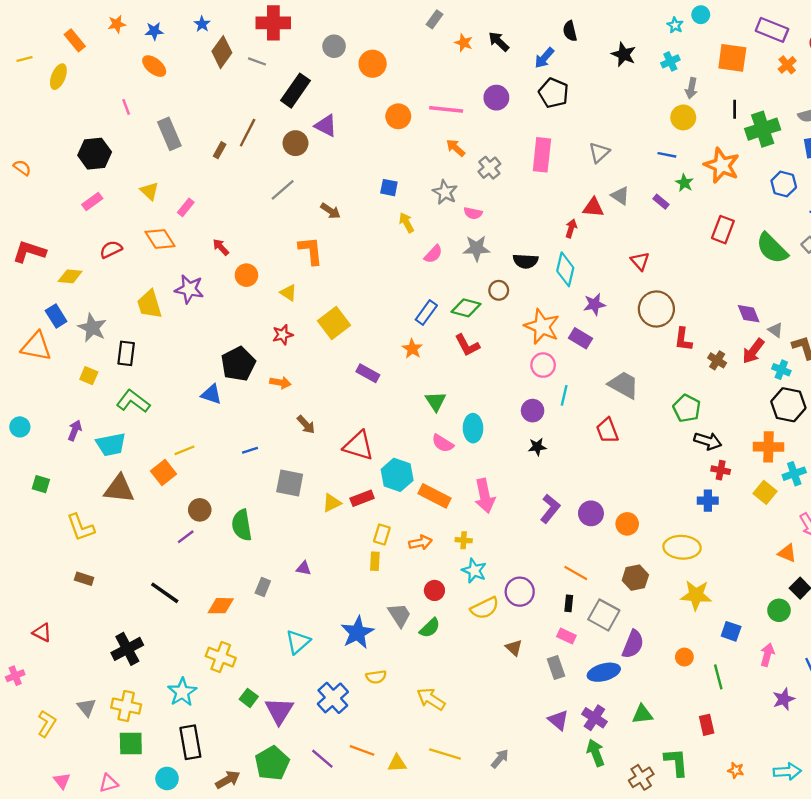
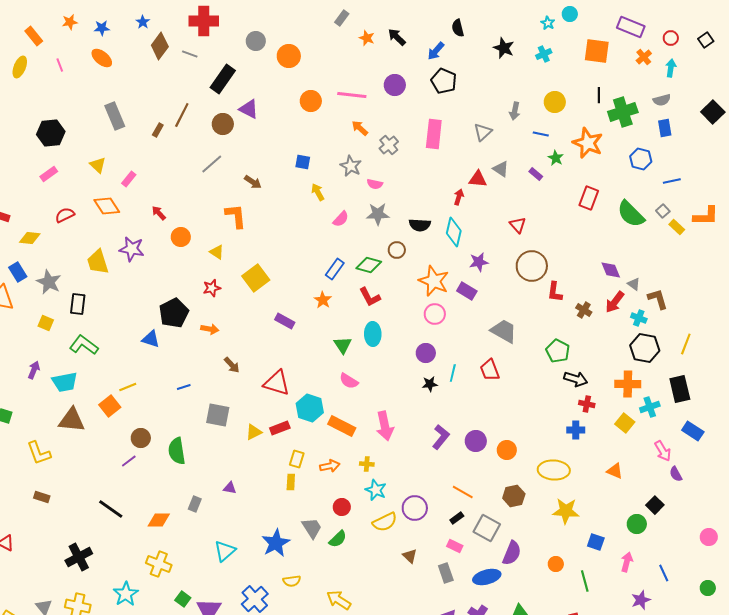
gray arrow: (691, 88) -> (515, 111), moved
pink line: (126, 107) -> (60, 65), moved
cyan line: (564, 395) -> (453, 373), moved
cyan ellipse: (473, 428) -> (373, 334), moved
orange triangle: (787, 553) -> (615, 471), moved
black rectangle: (569, 603) -> (457, 518), turned 48

